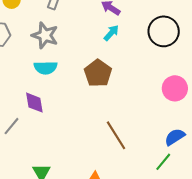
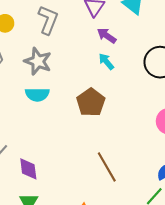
cyan arrow: (111, 33) -> (106, 61), turned -84
purple diamond: (34, 103) -> (28, 169), moved

